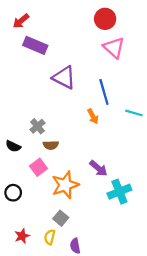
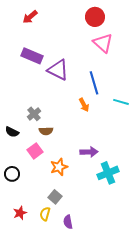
red arrow: (21, 21) -> (30, 17), moved
purple rectangle: (35, 45) -> (32, 56), moved
purple arrow: (98, 168) -> (89, 152), turned -42
orange star: (65, 185) -> (59, 167), size x0.7

